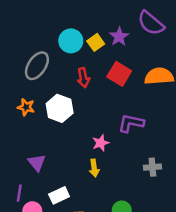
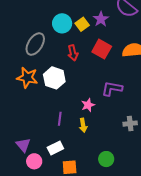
orange star: (26, 107) -> (27, 78), size x1.5
purple triangle: (37, 163) -> (23, 145), moved
purple line: (19, 193) -> (60, 119), moved

